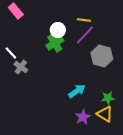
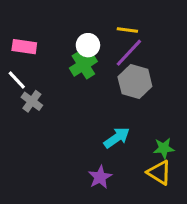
pink rectangle: (16, 11) -> (24, 47), moved, turned -42
gray hexagon: (102, 56) -> (135, 82), moved
purple star: (83, 117) -> (100, 177), moved

